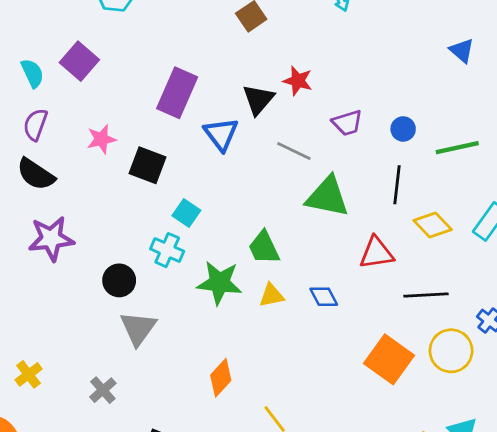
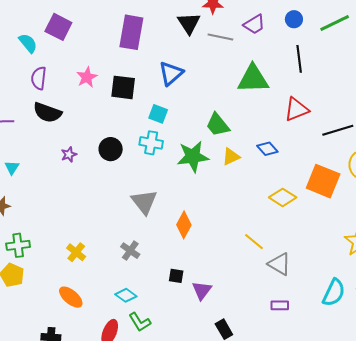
blue triangle: (221, 134) -> (171, 73), moved, turned 40
gray line: (294, 151) -> (220, 37), moved
yellow diamond: (433, 225) -> (283, 197), moved
purple star: (51, 239) -> (69, 154), size x0.5
black circle: (119, 280) -> (111, 149), moved
orange diamond: (221, 378) -> (184, 225), moved

